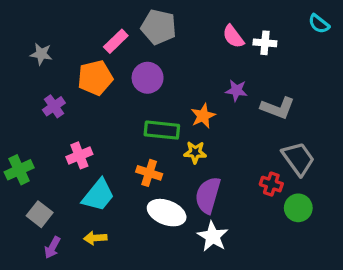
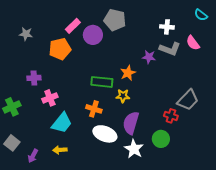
gray pentagon: (159, 27) -> (115, 20), moved
pink semicircle: (233, 36) -> (193, 43), moved
purple circle: (148, 78) -> (93, 35), moved
purple cross: (54, 106) -> (34, 78), moved, turned 32
gray L-shape: (278, 108) -> (170, 49), moved
gray trapezoid: (298, 159) -> (188, 100), turned 80
green circle: (298, 208) -> (161, 139), moved
gray square: (40, 214) -> (12, 143), moved

